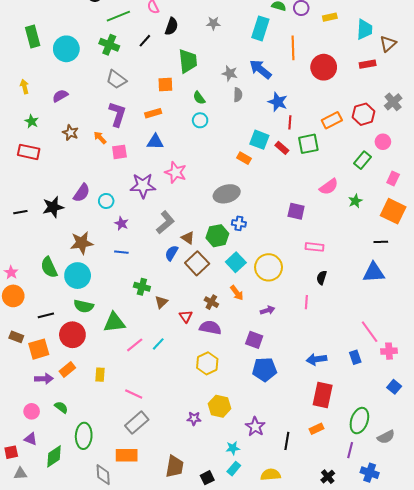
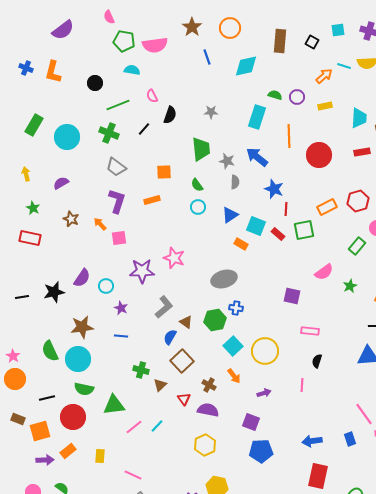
green rectangle: (33, 37) -> (34, 125), turned 45
green trapezoid: (188, 61) -> (201, 149), moved
blue triangle: (155, 142) -> (230, 215), moved, turned -36
brown square: (197, 263) -> (182, 361), moved

